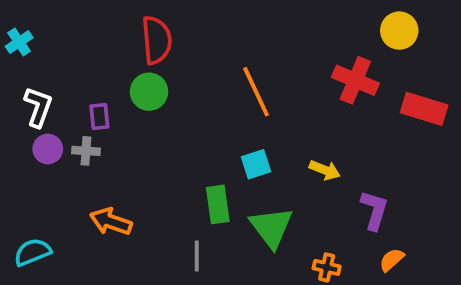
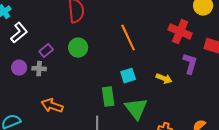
green circle: (149, 92) -> (78, 48), moved
white L-shape: (38, 107) -> (19, 33), moved, turned 30
purple rectangle: (99, 117) -> (46, 51), turned 56
purple L-shape: (374, 210) -> (190, 64), moved

